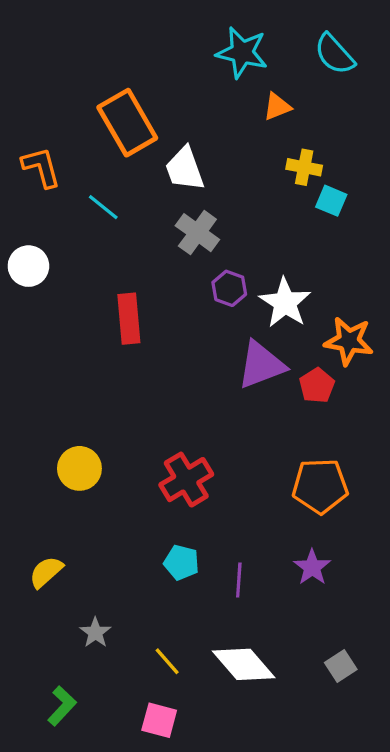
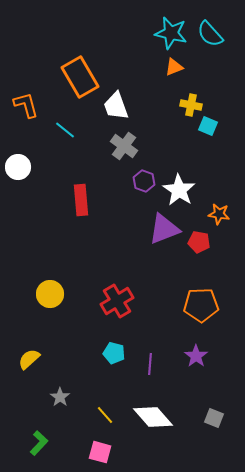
cyan star: (242, 52) -> (171, 33), moved
orange star: (349, 341) -> (219, 214), size x0.7
red pentagon: (317, 386) -> (199, 242), turned -30
gray square: (341, 666) -> (214, 418), turned -36

